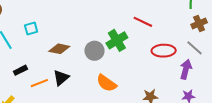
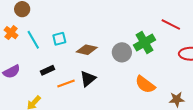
cyan square: (31, 28) -> (59, 39), moved
orange semicircle: (106, 83) -> (145, 84), moved

